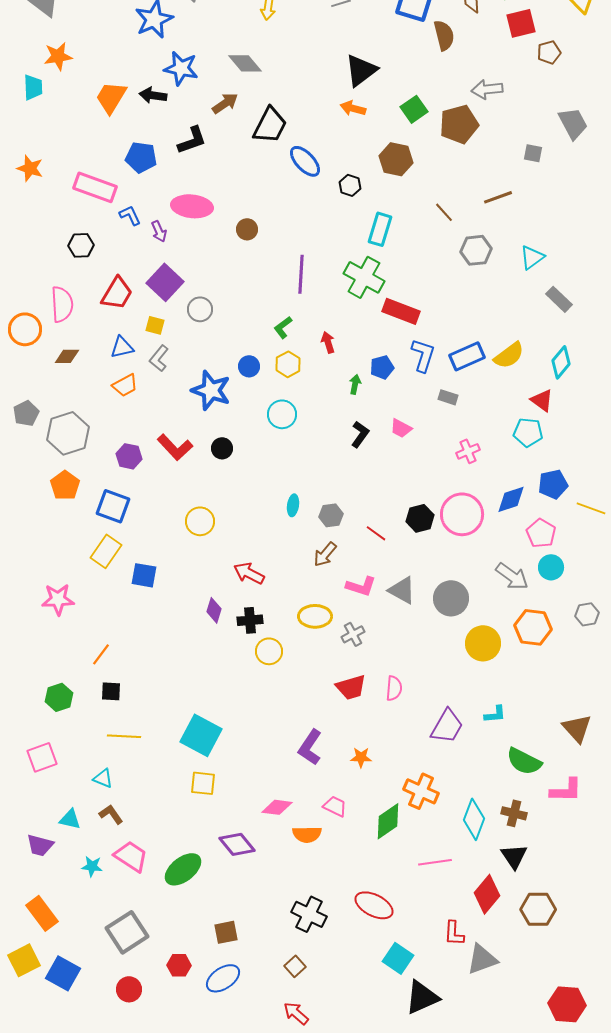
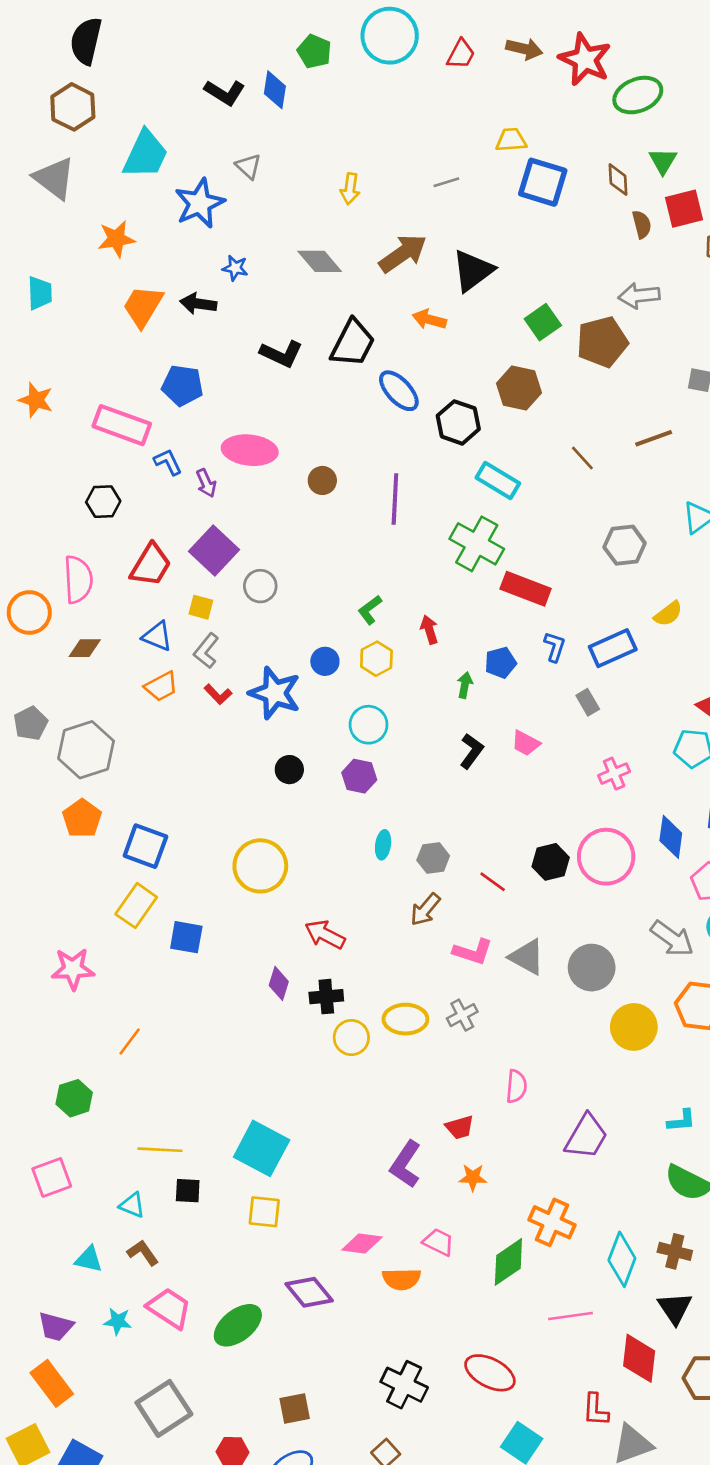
brown semicircle: (444, 35) -> (642, 224), moved, size x0.7
orange star: (58, 56) -> (116, 239), moved
blue star: (181, 68) -> (235, 268), size x0.6
brown arrow: (225, 103) -> (403, 253), moved, size x1.4
orange arrow: (353, 108) -> (429, 319), moved
black L-shape: (192, 140) -> (281, 354), moved, turned 44
black hexagon: (350, 185) -> (458, 422), size x1.5
cyan rectangle: (380, 229) -> (498, 480), turned -76
gray hexagon: (476, 250) -> (625, 545), moved
purple line: (301, 274) -> (395, 499), moved
blue triangle: (122, 347) -> (157, 636), turned 35
blue L-shape: (423, 355) -> (555, 647), size x0.7
yellow semicircle: (509, 355) -> (668, 614), moved, size x0.7
gray rectangle: (448, 397) -> (588, 702), turned 42
red L-shape: (175, 447) -> (218, 694), moved, size x0.6
purple hexagon: (129, 456) -> (359, 776), moved
blue diamond: (511, 499) -> (671, 837), turned -64
yellow circle: (200, 521) -> (260, 866), size x1.4
yellow ellipse: (315, 616) -> (405, 1019), moved
red trapezoid: (351, 687) -> (460, 1127), moved, size x0.7
black square: (111, 691) -> (188, 1191), moved
cyan L-shape: (495, 714) -> (681, 1121), moved
purple trapezoid: (40, 845) -> (56, 1327), moved
red diamond: (487, 894) -> (639, 1358), turned -33

